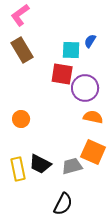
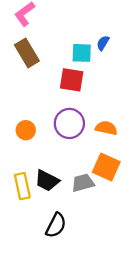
purple circle: (85, 88) -> (69, 123), moved
black semicircle: (63, 204) -> (56, 225), moved

